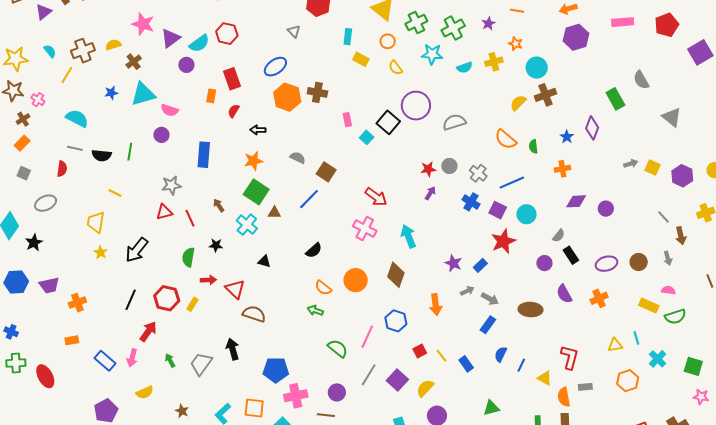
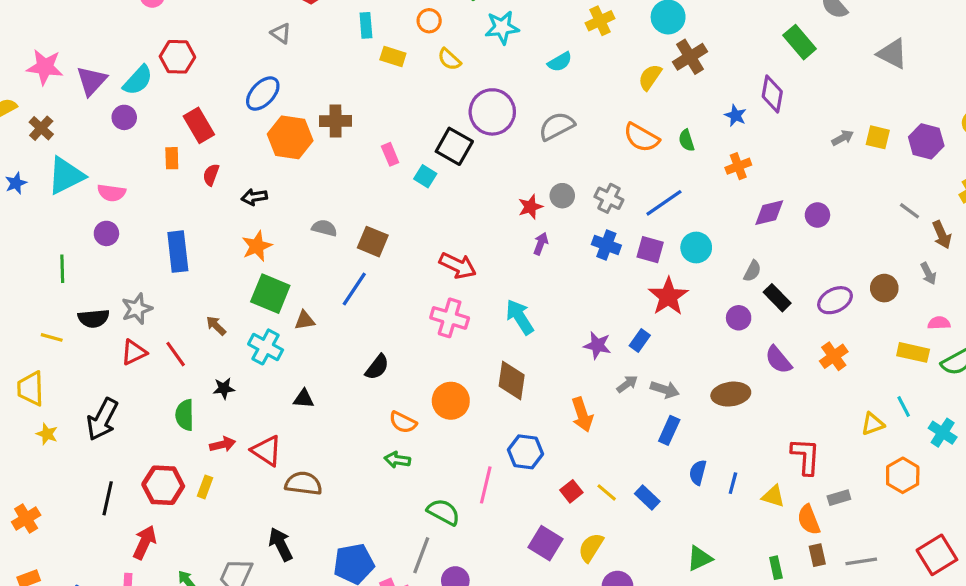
cyan semicircle: (465, 68) -> (560, 62), moved
black semicircle: (102, 155) -> (94, 318), moved
gray line: (369, 375) -> (421, 555), moved

